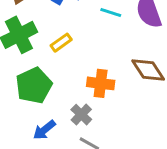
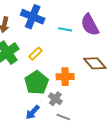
green pentagon: (34, 86) -> (37, 83), moved

